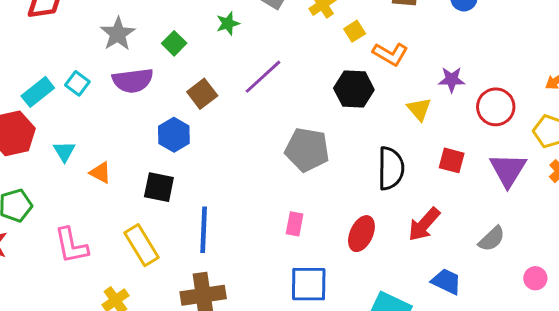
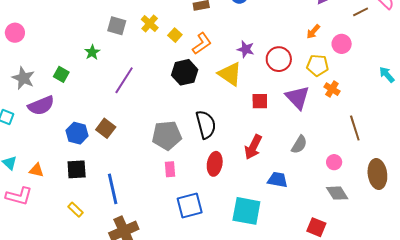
orange L-shape: (390, 54) -> (202, 44), turned -50
purple star: (452, 80) -> (246, 49), turned 30
brown square: (202, 94) -> (106, 128), moved
yellow triangle: (419, 109) -> (230, 74), size x1.5
gray pentagon: (307, 150) -> (167, 135), moved
black semicircle: (391, 168) -> (206, 125), moved
pink L-shape: (71, 245) -> (19, 196), moved, turned -48
yellow rectangle: (141, 245) -> (75, 210), size x0.6

